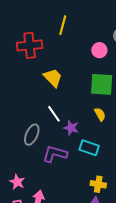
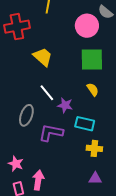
pink circle: (99, 50) -> (87, 26), size x1.5
yellow cross: (98, 184) -> (94, 148), moved

